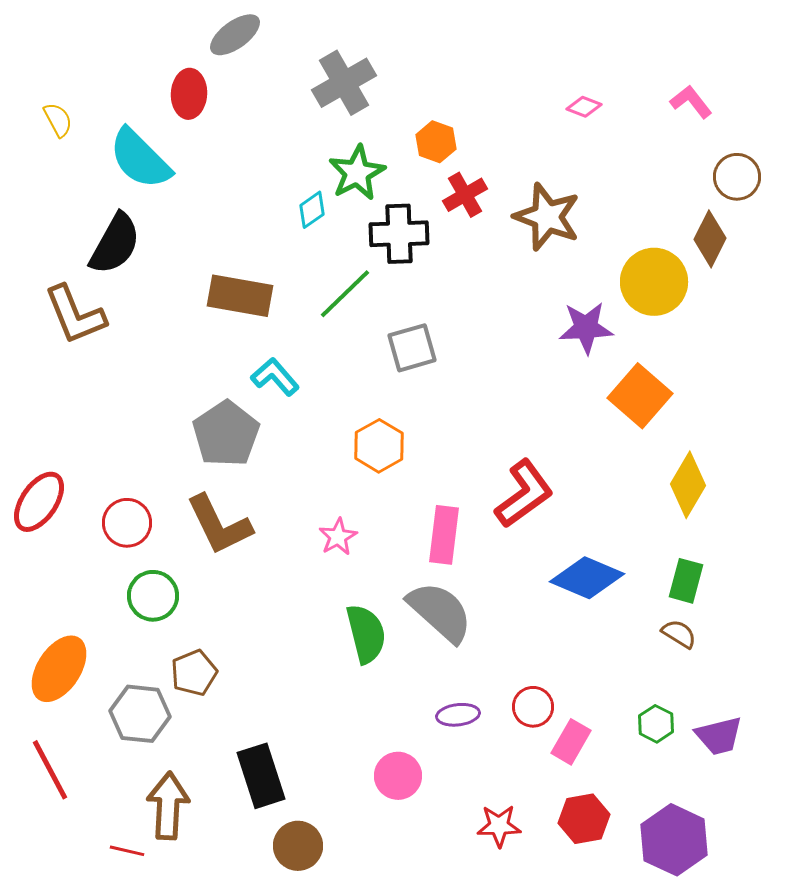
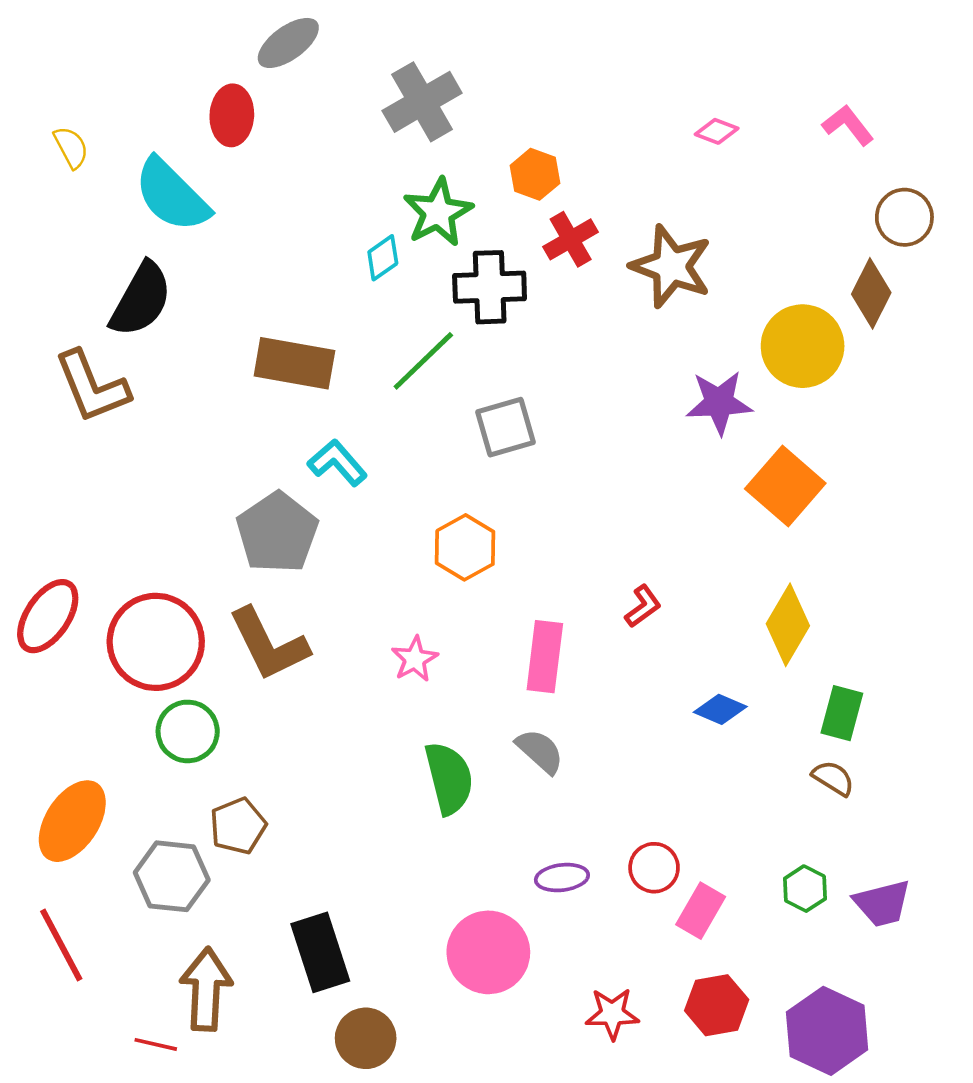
yellow diamond: (688, 485) -> (788, 625), moved
red L-shape: (524, 494) -> (643, 606), size x0.5
red circle: (127, 523) -> (156, 642), size x1.6
blue diamond: (587, 578) -> (720, 709), size x0.6
gray semicircle: (440, 612) -> (540, 751), size x0.6
pink circle: (398, 776) -> (488, 952), size x1.4

